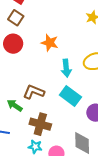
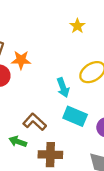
orange star: (50, 43) -> (21, 60), moved
brown L-shape: (34, 92) -> (35, 122), turned 35

